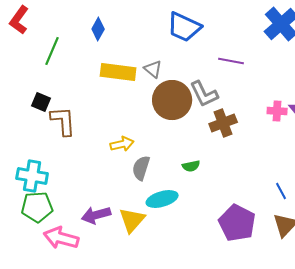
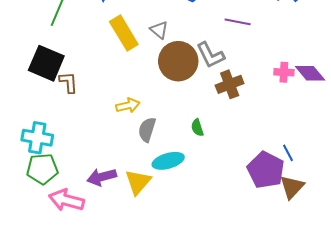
yellow rectangle: (118, 72) -> (124, 33), turned 52
black square: (41, 102) -> (46, 63), size x1.8
brown L-shape: (63, 121) -> (68, 82), size x0.7
green semicircle: (191, 166) -> (197, 128), turned 84
purple pentagon: (237, 223) -> (266, 170), moved

